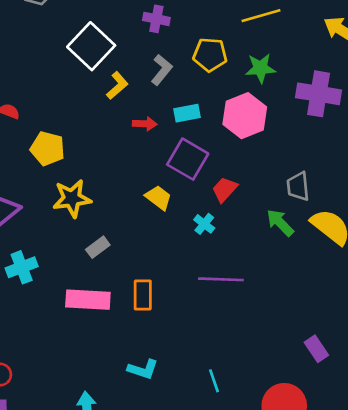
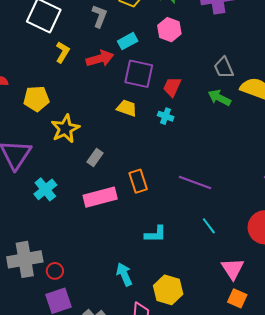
yellow L-shape: (117, 86) -> (63, 52), moved
pink hexagon: (245, 116) -> (169, 30), size x0.7
red arrow: (145, 124) -> (100, 59), size x1.5
purple line: (221, 279) -> (195, 182), moved, turned 36

